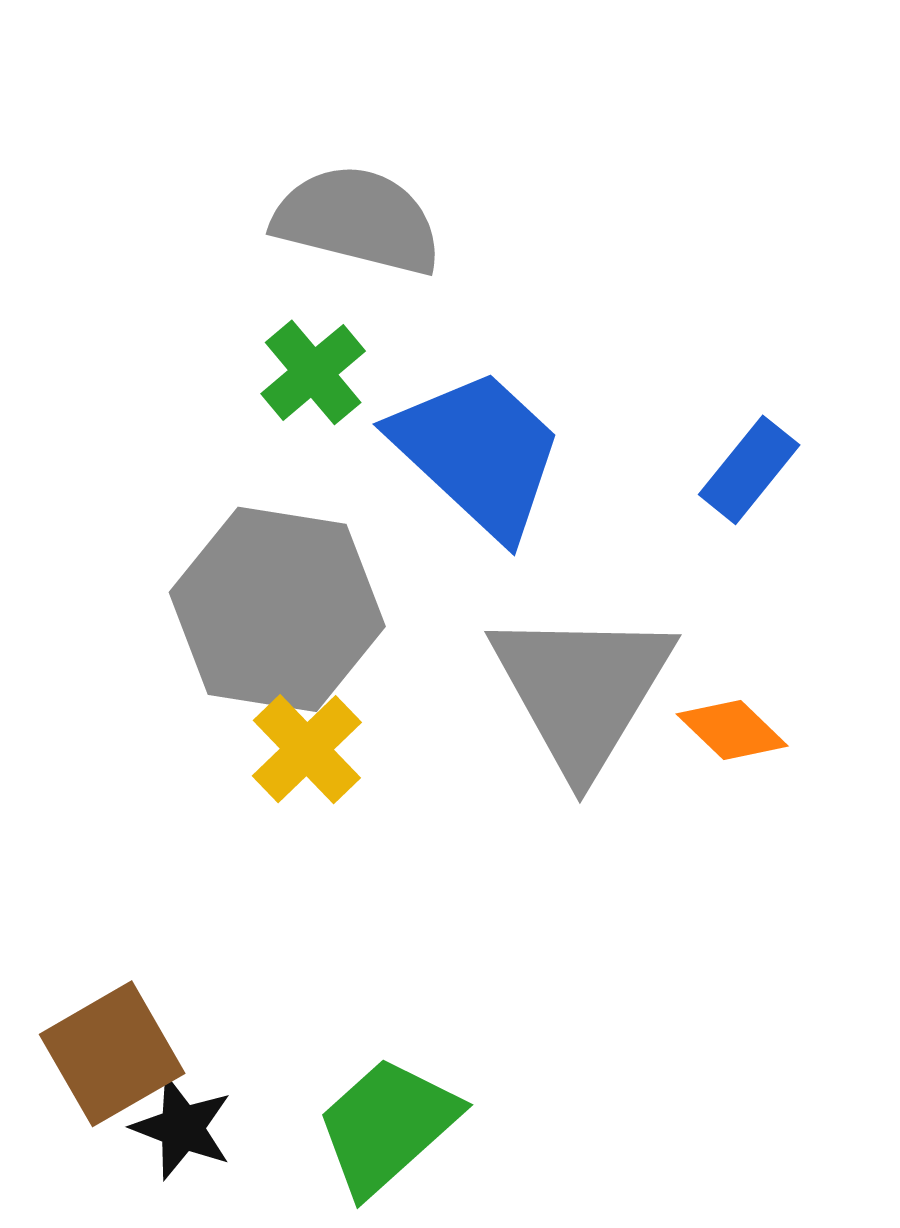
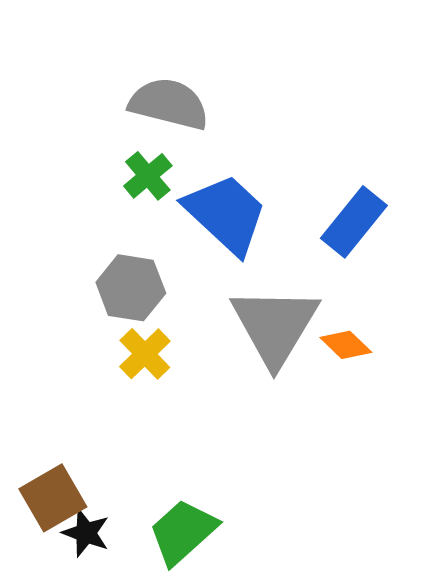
blue rectangle: (749, 470) -> (354, 222), size x1.4
gray hexagon: (277, 609) -> (131, 288), size x0.7

